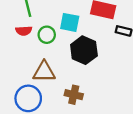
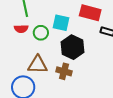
brown cross: (74, 95) -> (64, 71), moved

